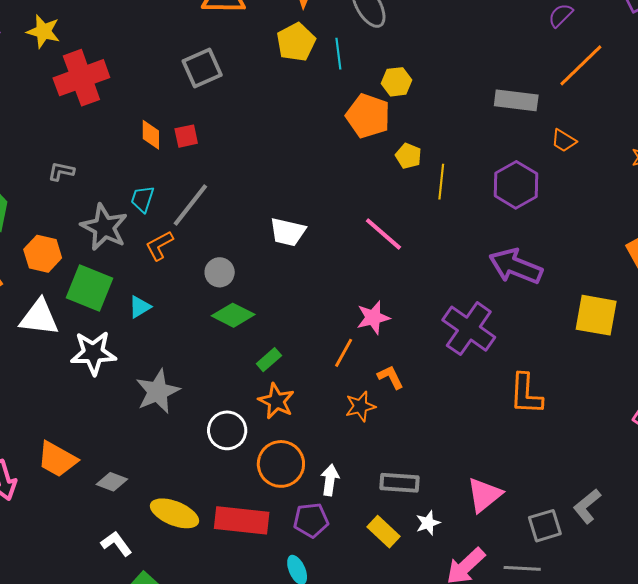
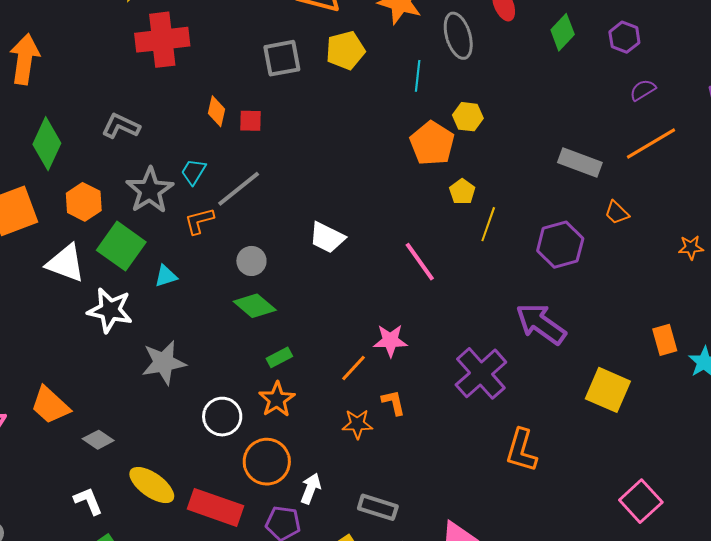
yellow pentagon: (296, 42) -> (345, 50), moved
gray L-shape: (61, 171) -> (121, 126), size x1.4

